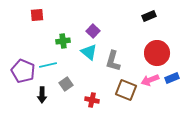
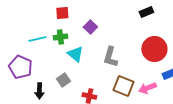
red square: (37, 15) -> (62, 13), moved
cyan triangle: (89, 52) -> (75, 54), moved
cyan line: (48, 65) -> (37, 39), moved
pink arrow: (150, 80) -> (147, 88), moved

